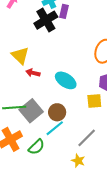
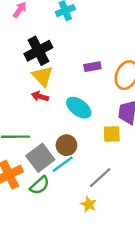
purple rectangle: (64, 11) -> (92, 67), moved, turned 64
black cross: (46, 20) -> (38, 51), moved
yellow triangle: (20, 56) -> (43, 76), moved
gray square: (31, 111) -> (40, 158), moved

